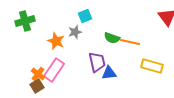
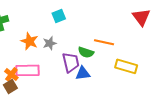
gray star: (75, 32) -> (50, 43), moved
green semicircle: (112, 38) -> (86, 52), moved
pink rectangle: (54, 70) -> (27, 70), turned 55

